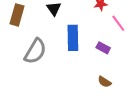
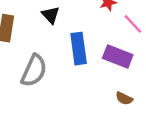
purple rectangle: (103, 48) -> (118, 56), size x1.6

